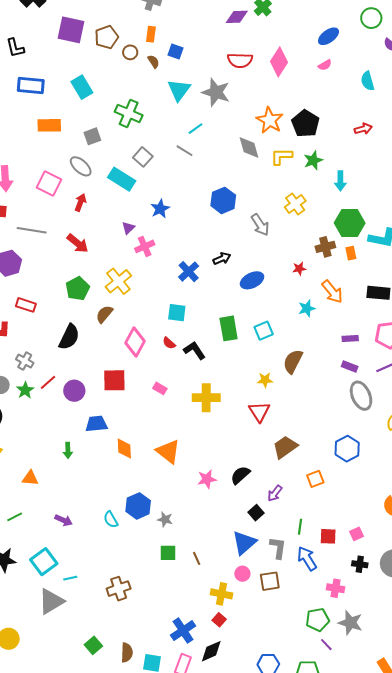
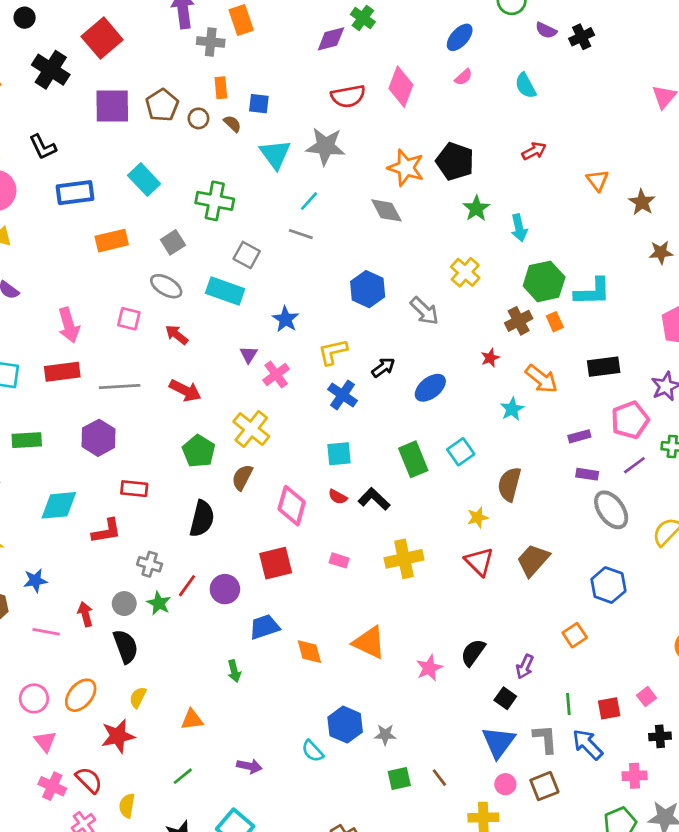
yellow L-shape: (281, 156) -> (333, 352), moved
pink square: (49, 184) -> (129, 319), size x0.7
red arrow: (80, 202) -> (177, 335), turned -60
brown trapezoid: (285, 447) -> (533, 560), moved

